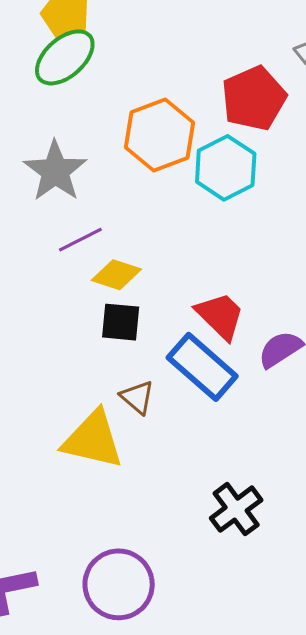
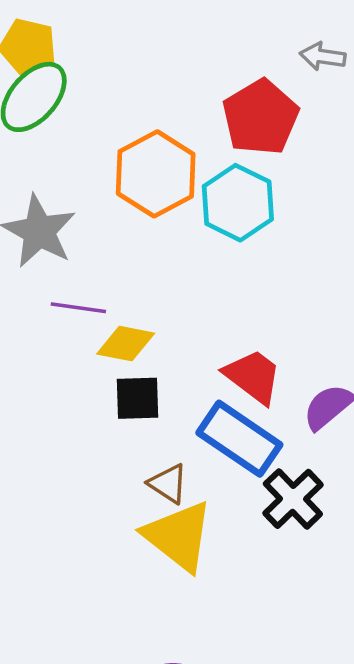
purple line: (80, 240) -> (78, 308), turned 42
yellow triangle: (93, 440) -> (179, 536), moved, turned 32
black cross: (236, 509) -> (293, 499), moved

